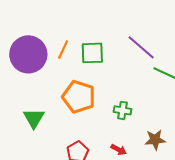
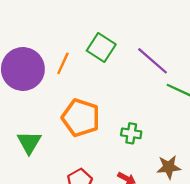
green square: (92, 53) -> (101, 47), moved, turned 35

